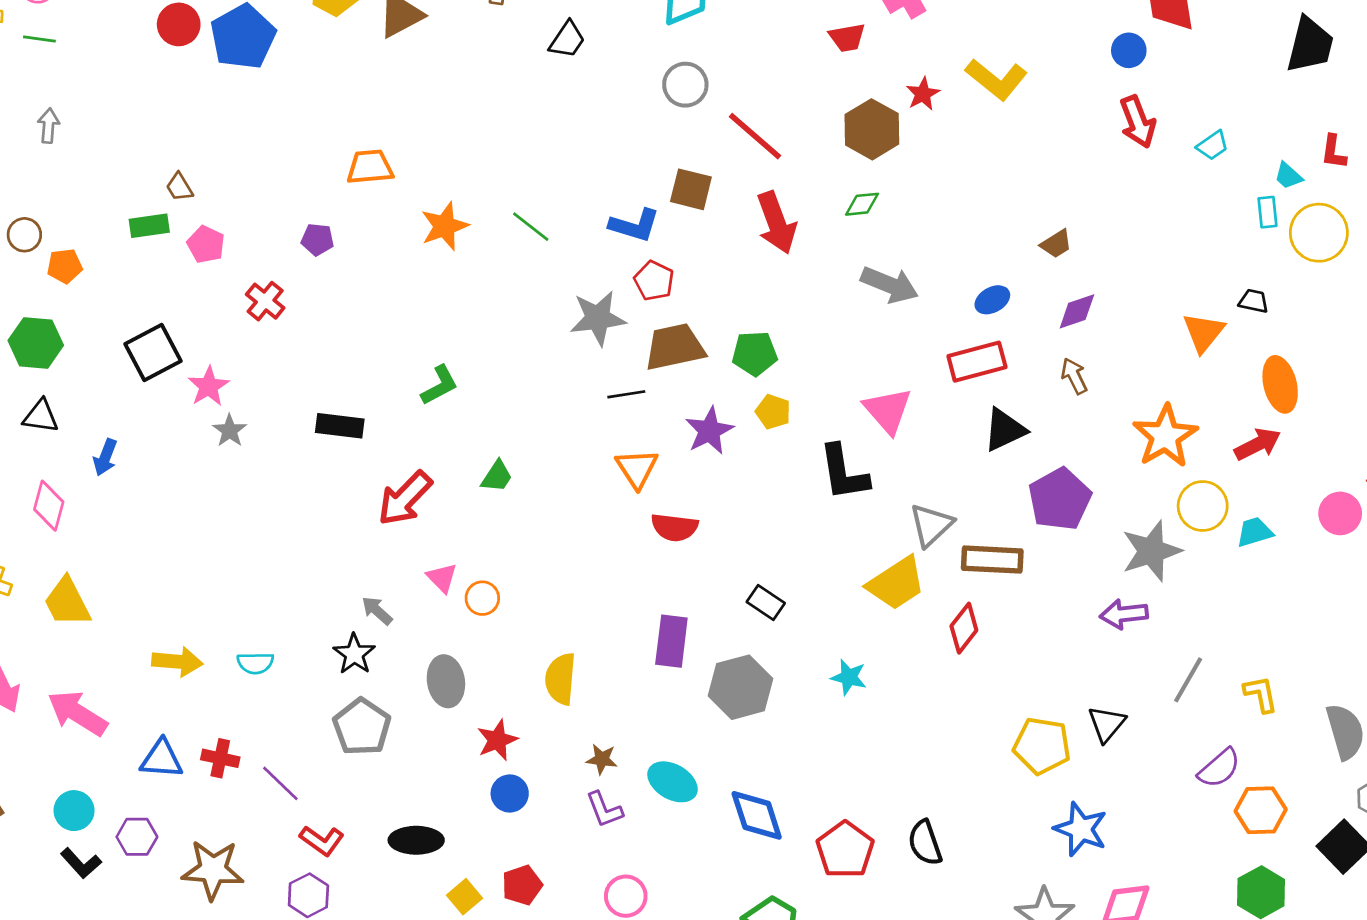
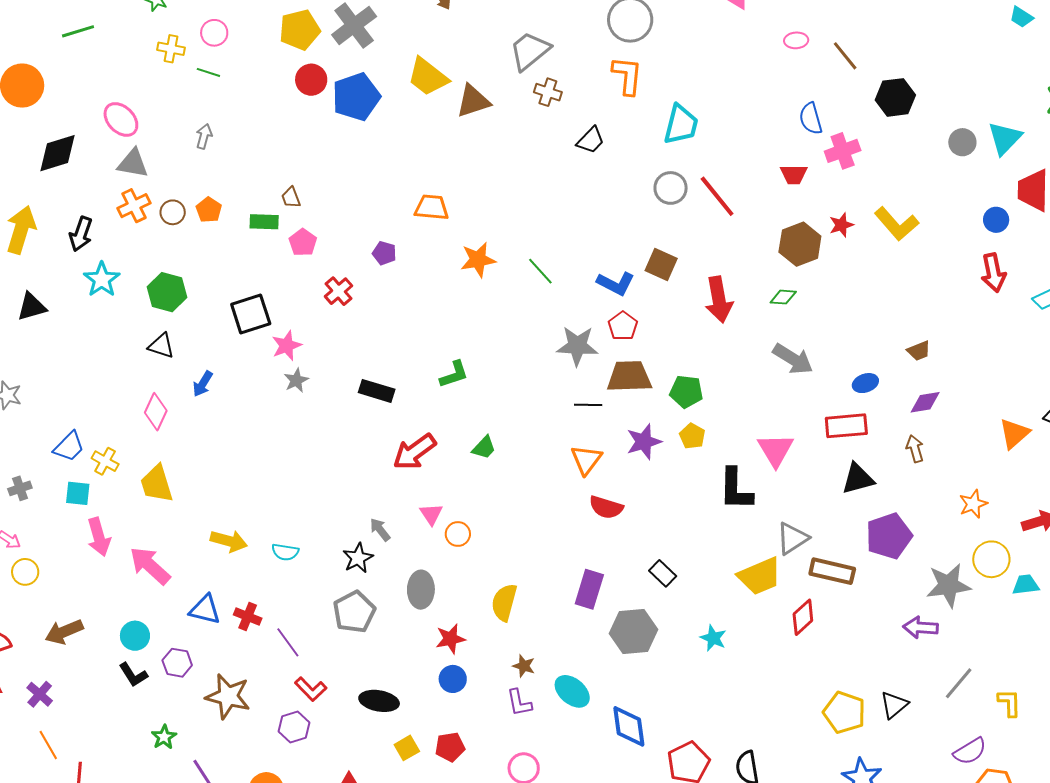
red line: (755, 136) -> (717, 196), moved
orange pentagon: (65, 266) -> (209, 210), moved, turned 30
orange star: (1165, 436) -> (973, 504), size x0.6

